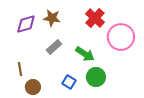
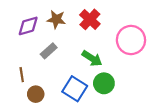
red cross: (95, 18) -> (90, 19), moved
gray rectangle: (54, 47) -> (49, 51), moved
blue square: (69, 82) -> (75, 89), size x1.6

